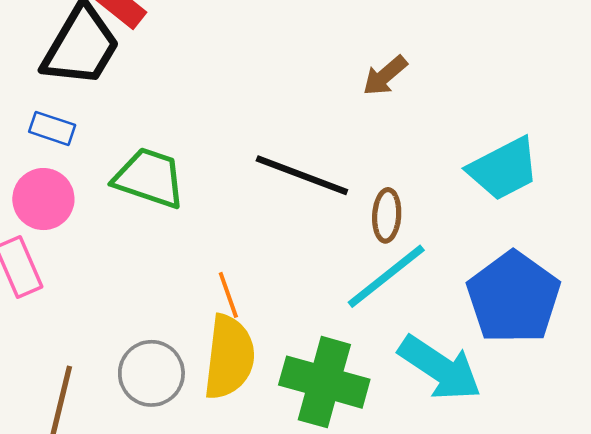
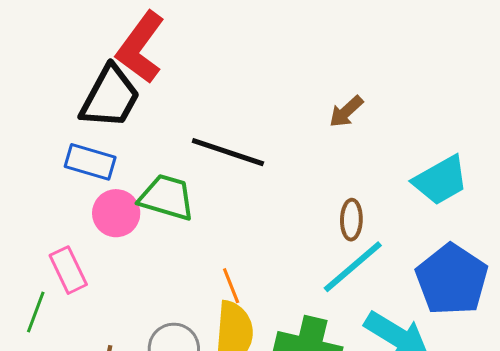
blue rectangle: (52, 128) -> (90, 162), size x1.4
black line: (302, 175) -> (228, 152), moved
pink circle: (43, 199) -> (116, 213), moved

